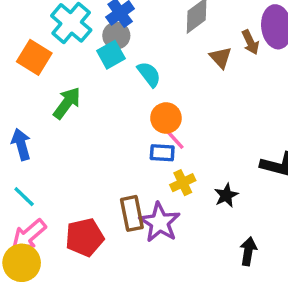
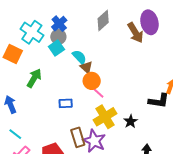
brown arrow: (250, 42) -> (135, 33), size x1.5
brown triangle: (221, 58) -> (86, 67), moved
blue rectangle: (162, 153) -> (66, 103), moved
yellow cross: (183, 183) -> (105, 117), size x1.6

